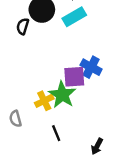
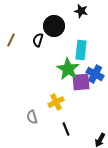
cyan rectangle: (74, 17) -> (81, 50), moved, turned -54
green star: (62, 95) -> (68, 69), moved

